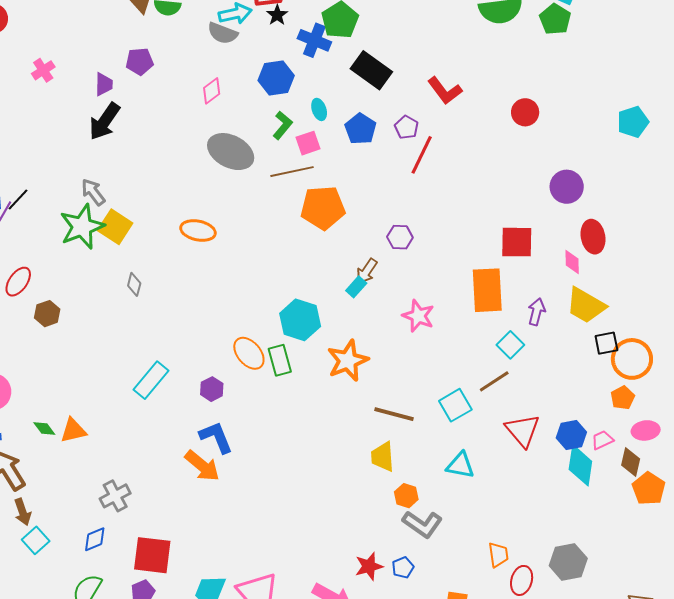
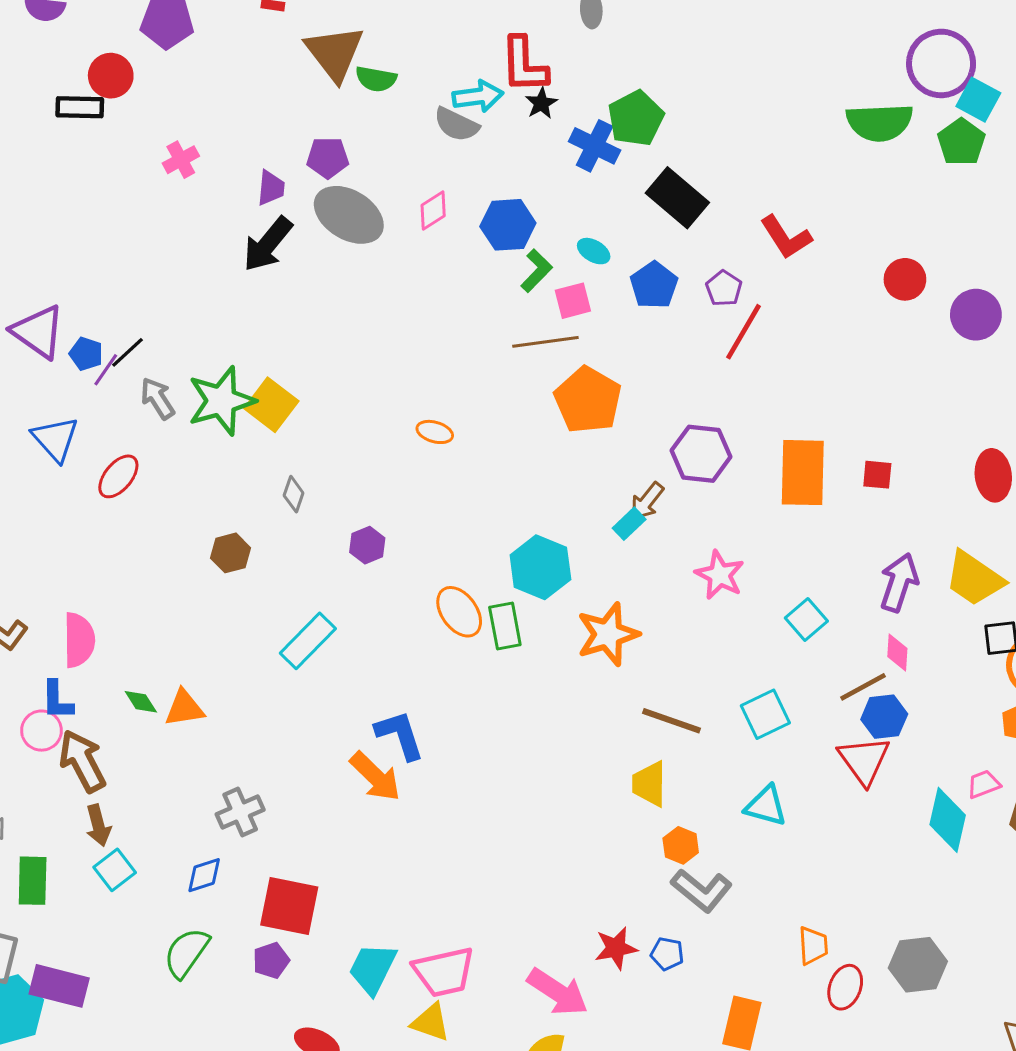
blue hexagon: (276, 78) -> (508, 225), moved
cyan ellipse: (319, 109) -> (594, 251), turned -45
gray ellipse: (231, 152) -> (349, 215), moved
purple circle: (567, 187) -> (976, 315), moved
gray arrow: (93, 192) -> (158, 398), moved
orange pentagon: (323, 208) -> (588, 400), turned 30
orange ellipse: (198, 231) -> (435, 432), moved, size x0.7
purple hexagon: (400, 237) -> (701, 454), size x1.5
red square: (517, 242) -> (877, 475), size x0.6
pink diamond: (572, 262) -> (897, 653), moved
orange rectangle: (487, 290) -> (803, 473), moved
purple arrow: (536, 312) -> (899, 582), size x1.4
brown hexagon: (47, 314) -> (231, 553), moved
cyan square: (510, 345) -> (806, 620), moved
brown line: (494, 381) -> (863, 687), moved
purple hexagon: (212, 389) -> (367, 545), moved
blue hexagon: (571, 435) -> (884, 717), moved
blue pentagon: (403, 567) -> (667, 954), turned 30

